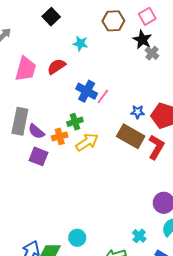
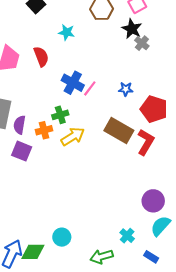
red semicircle: (56, 67) -> (41, 57), turned 102
blue star: (138, 112) -> (126, 89), moved
purple semicircle: (36, 131) -> (20, 125), turned 60

